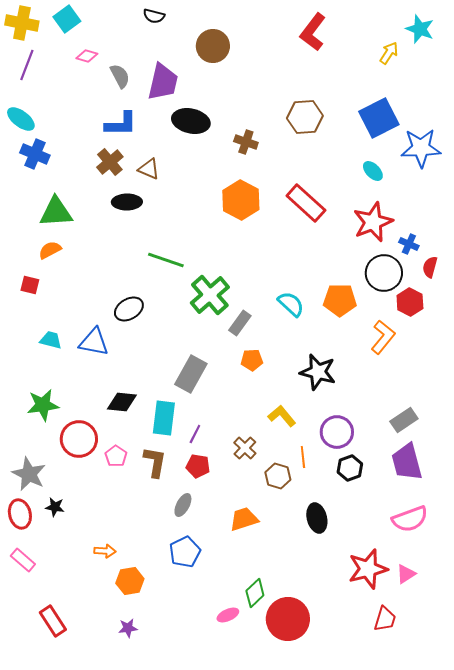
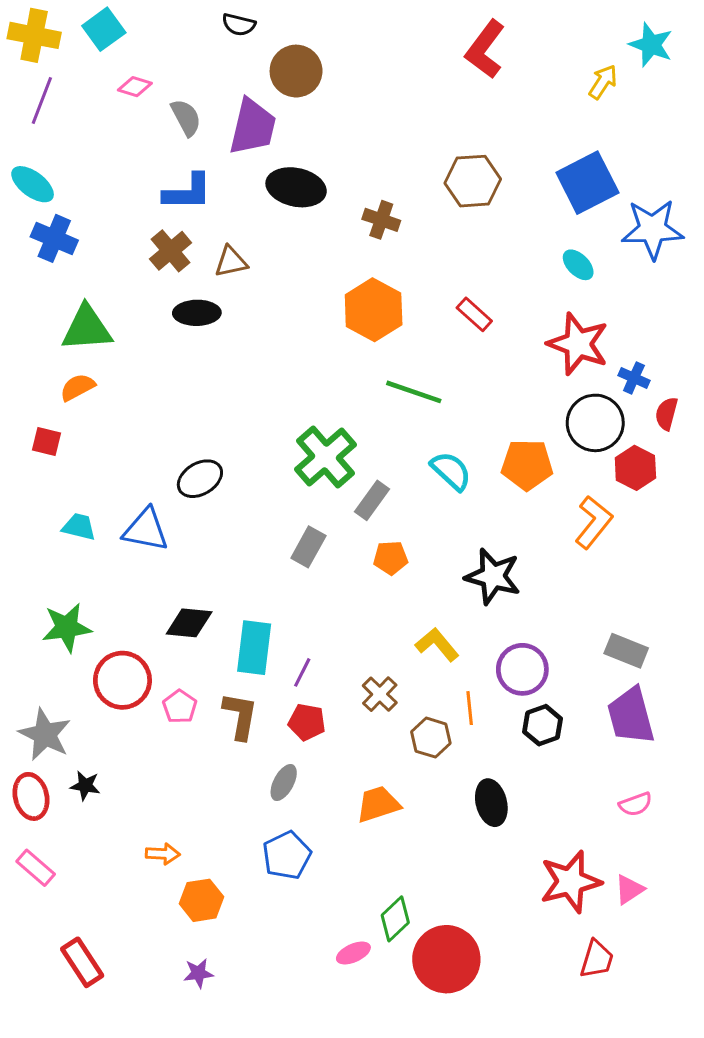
brown circle: (213, 46) -> (296, 71), moved
brown triangle: (149, 169) -> (231, 262), turned -35
red rectangle: (306, 203) -> (474, 314), size x0.6
red star: (373, 222) -> (578, 344), turned -30
green line: (166, 260) -> (414, 392), moved
gray rectangle: (191, 374) -> (308, 547), moved, size x0.7
gray rectangle: (404, 420) -> (626, 651), turned 56
pink semicircle: (410, 519) -> (635, 804), size x0.6

